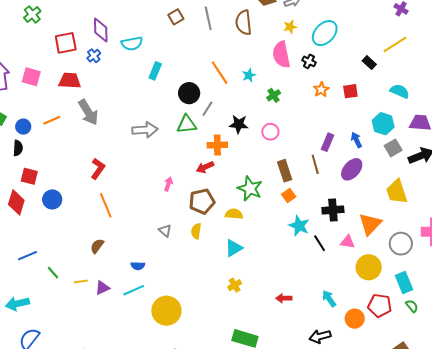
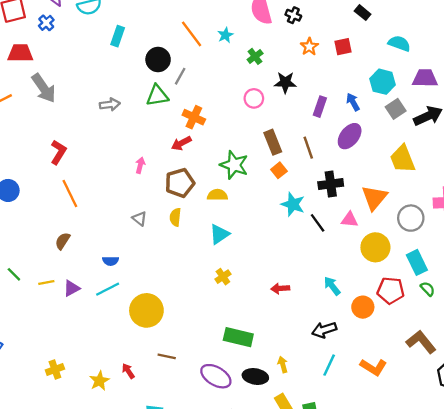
black star: (239, 124) -> (285, 82), moved
gray arrow: (145, 130) -> (110, 104), size x0.7
orange cross: (217, 145) -> (194, 117), turned 30
brown line: (315, 164) -> (308, 148), moved

